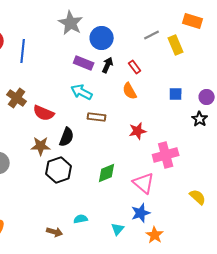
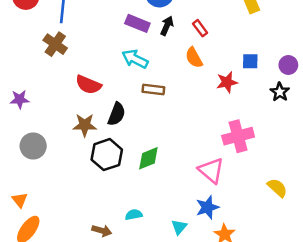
brown cross: (17, 98) -> (55, 44), moved
red star: (138, 131) -> (227, 82), moved
green diamond: (107, 173) -> (148, 158), moved

